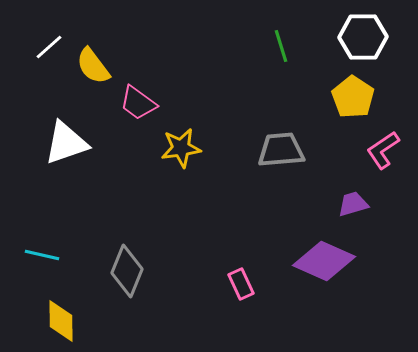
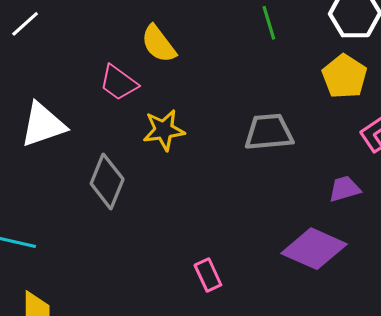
yellow semicircle: (93, 66) -> (159, 44), moved
gray diamond: (127, 271) -> (107, 181), moved
pink rectangle: (241, 284) -> (208, 275), moved

